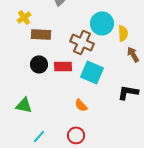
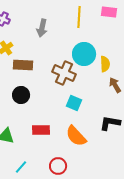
red rectangle: (63, 66) -> (41, 130), moved
cyan square: (92, 72) -> (74, 103), size x0.7
orange semicircle: (81, 105) -> (76, 136), moved, size x1.6

